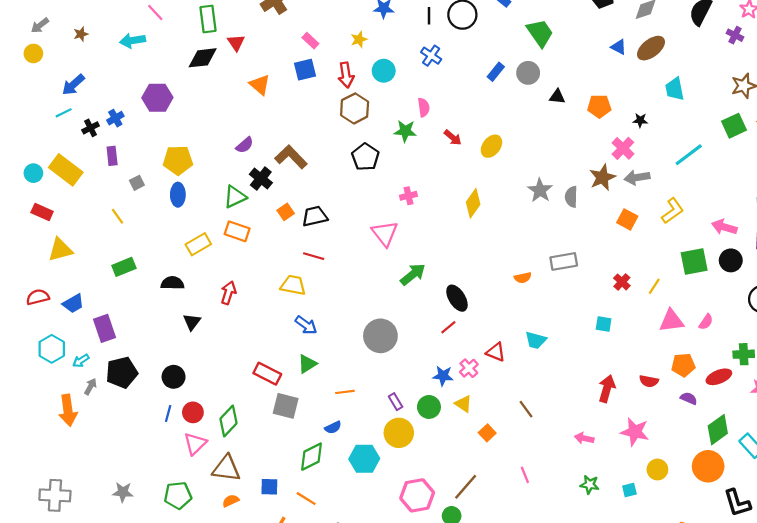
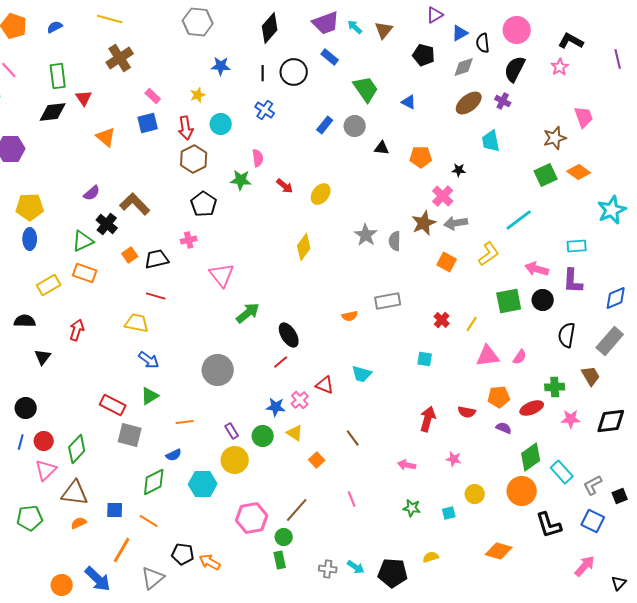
purple cross: (735, 35) -> (503, 101), moved
blue triangle: (619, 47) -> (409, 102), moved
cyan line: (689, 155) -> (519, 220), moved
pink cross: (408, 196) -> (189, 240), moved
pink star: (635, 432) -> (454, 459), size x0.6

